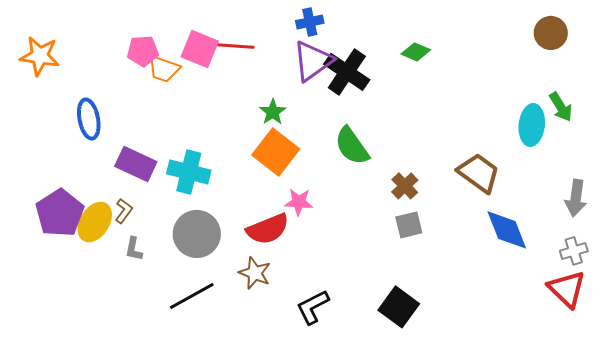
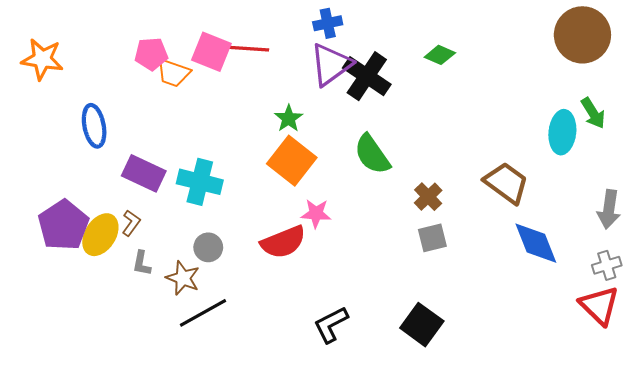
brown circle: (551, 33) -> (582, 35), size x1.6
gray circle: (197, 234) -> (208, 247), size x0.6
brown star: (255, 273) -> (183, 278), moved

